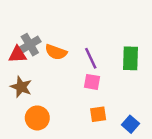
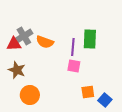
purple line: (91, 58) -> (73, 47), turned 30
green rectangle: (130, 58) -> (90, 39), moved
orange square: (98, 114) -> (88, 92), moved

